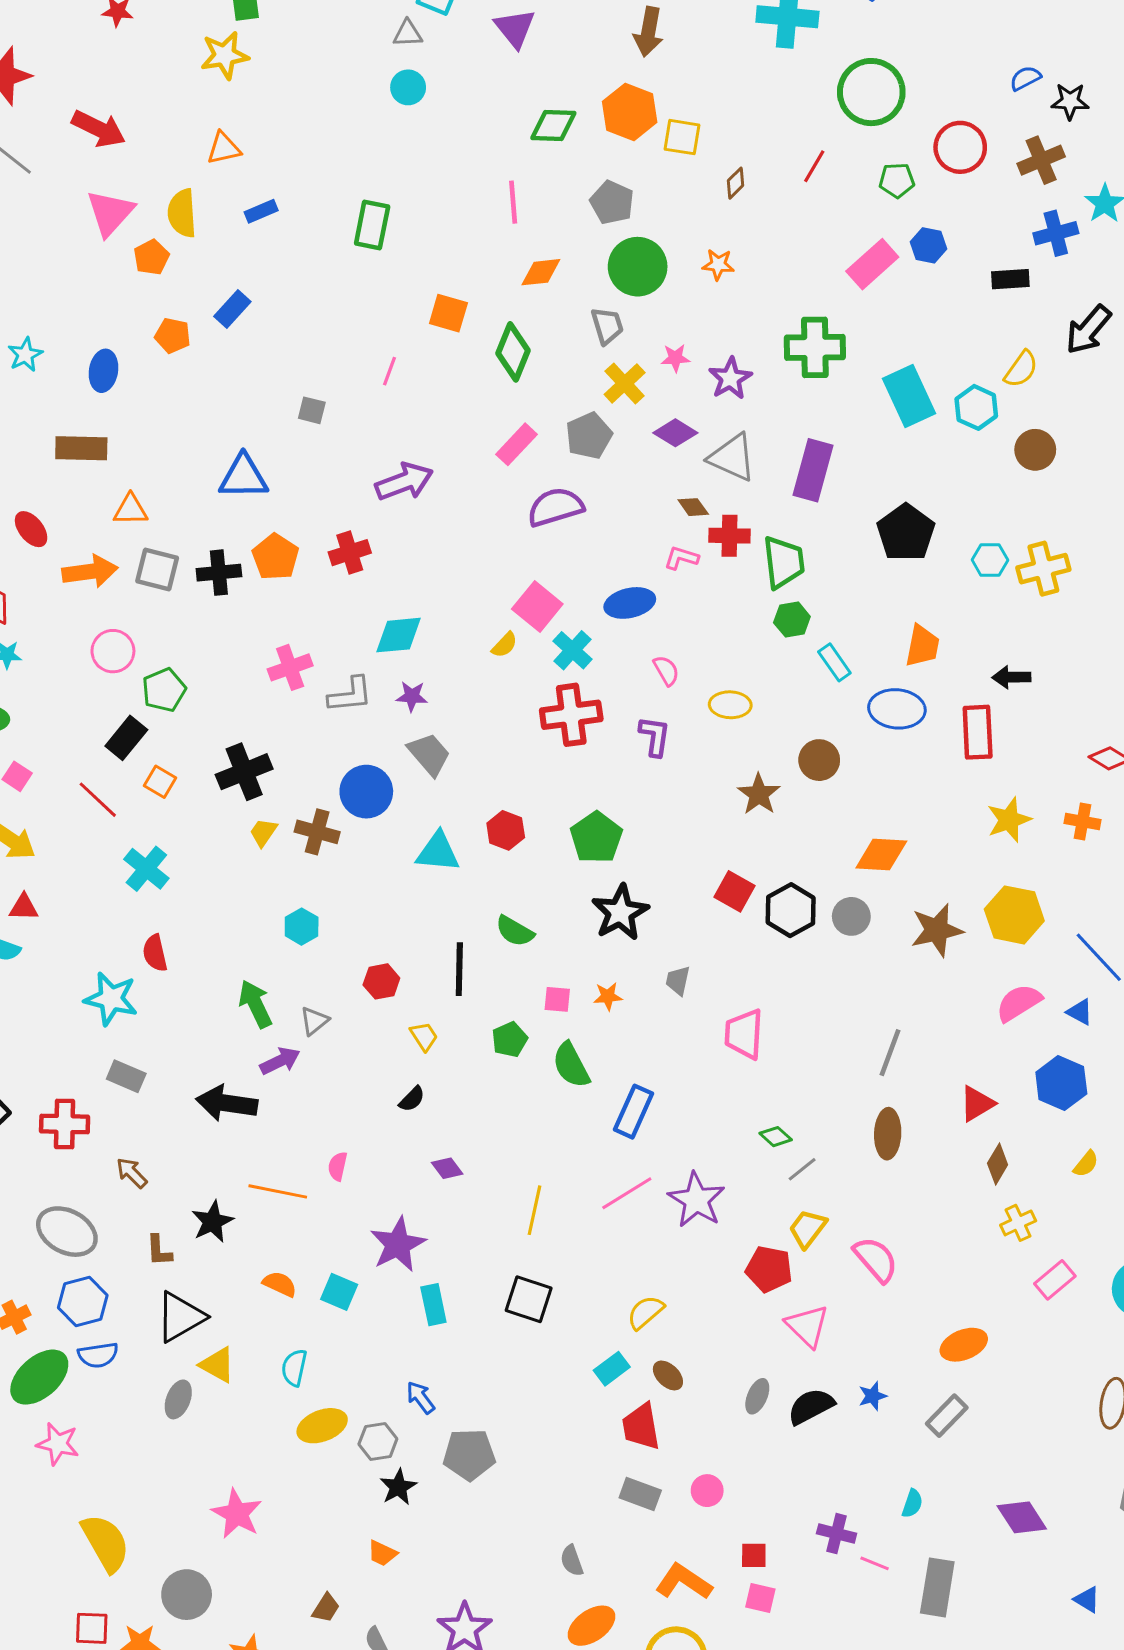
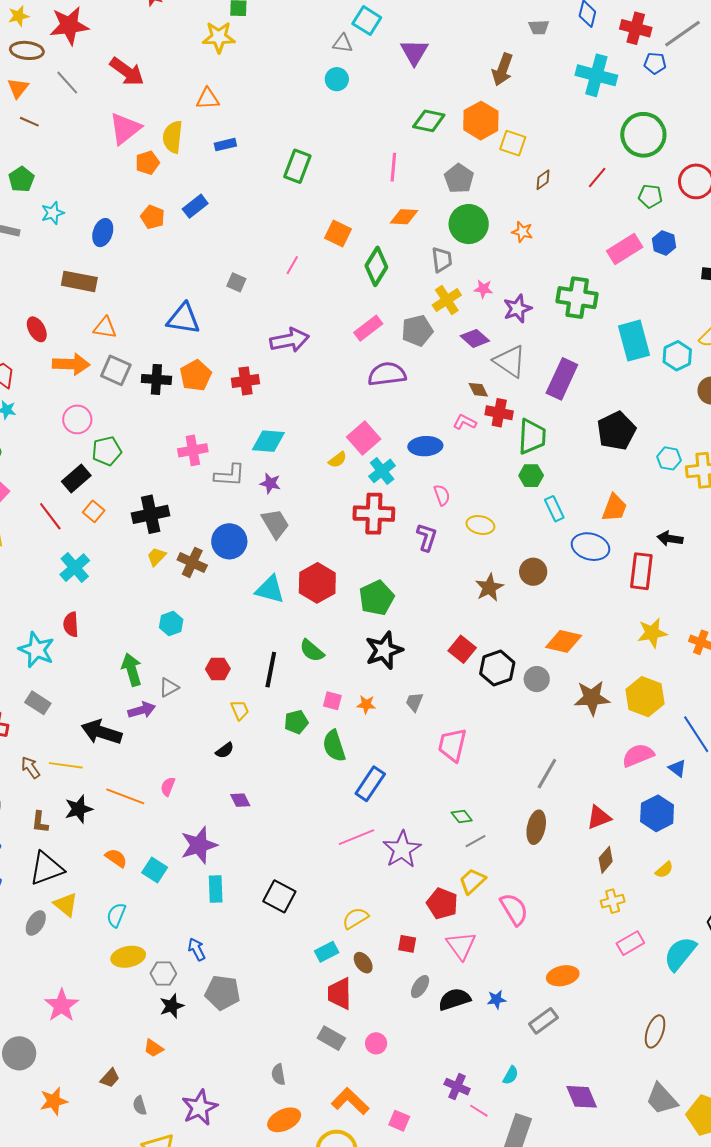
red hexagon: (506, 830) -> (317, 583), size x1.5
yellow line: (534, 1210) -> (66, 765), moved, turned 76
red square: (754, 1555) -> (407, 944), moved

